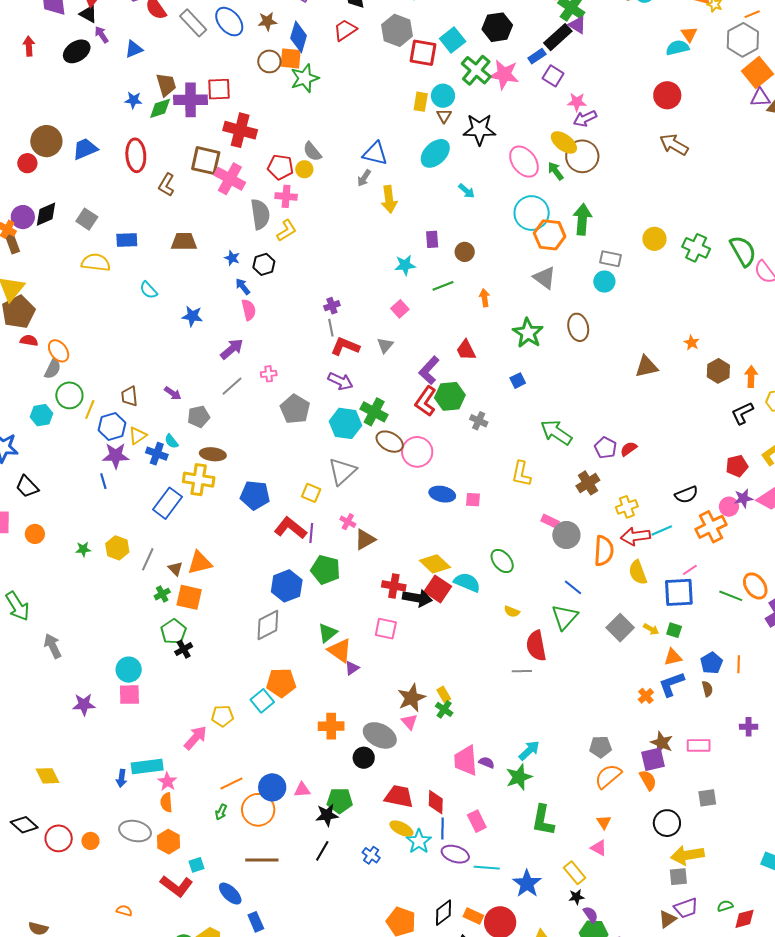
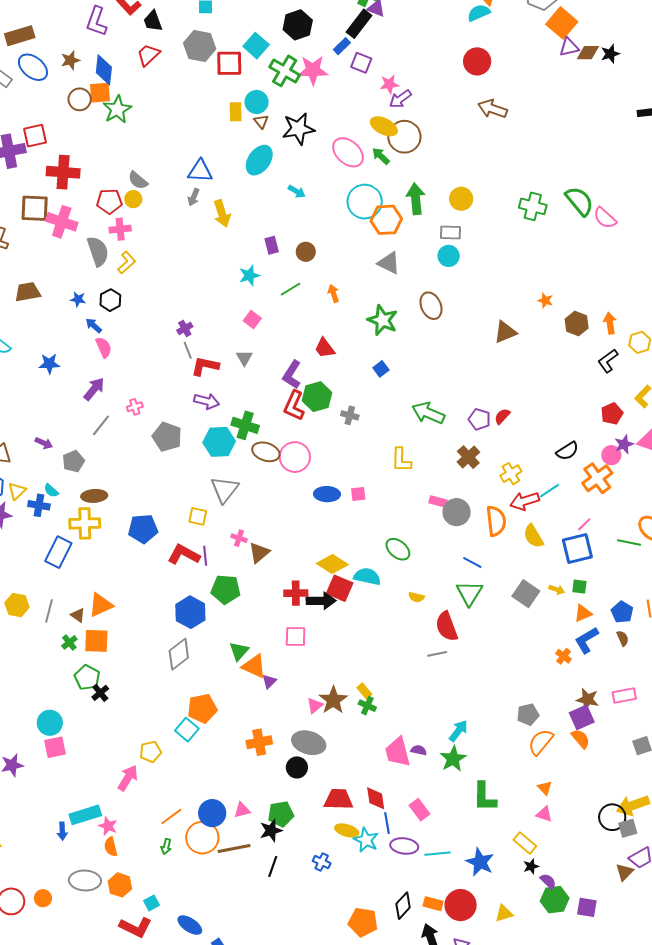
yellow circle: (654, 239) -> (461, 199), moved
pink triangle: (409, 722) -> (315, 706), moved, turned 42
black circle: (667, 823) -> (612, 817), moved
brown line: (262, 860) -> (234, 849), moved

